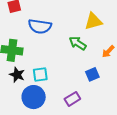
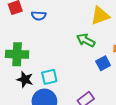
blue semicircle: (40, 26) -> (39, 16), moved, size x0.6
blue square: (92, 74) -> (103, 63), moved

